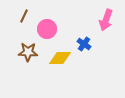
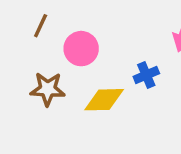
blue cross: (84, 44) -> (146, 75), turned 32

